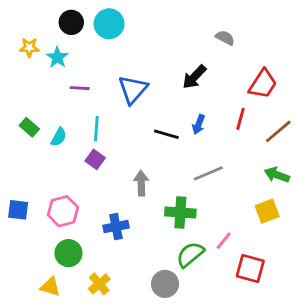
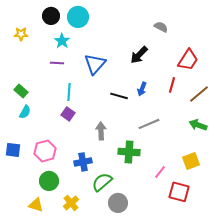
cyan star: (57, 57) -> (62, 41), moved
cyan semicircle: (59, 137) -> (25, 112), moved
yellow square: (267, 211) -> (191, 161), moved
green semicircle: (190, 255) -> (102, 182), moved

